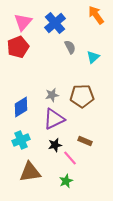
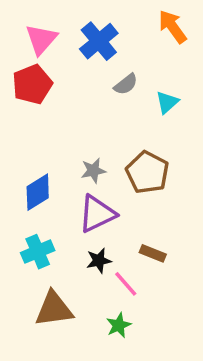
gray semicircle: (70, 47) -> (126, 84), turned 80
brown pentagon: (82, 96) -> (147, 172), turned 30

